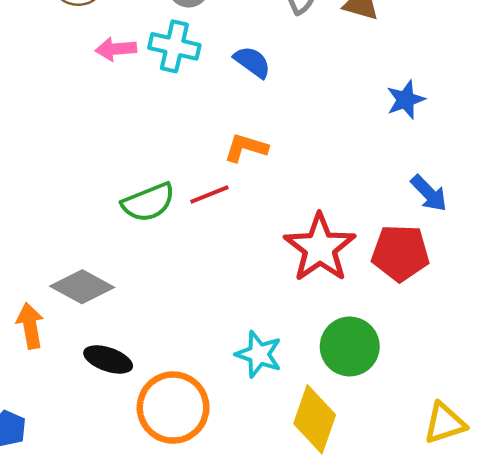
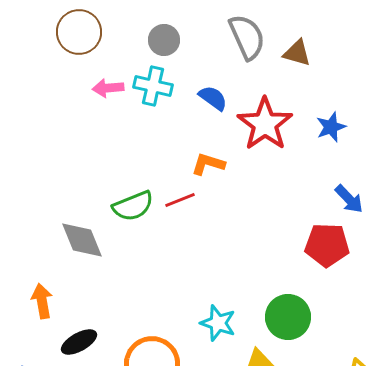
red star: (320, 248) -> (265, 124), moved
gray diamond: (82, 287) -> (82, 240), moved, turned 39
black ellipse: (108, 359) -> (79, 342), moved, turned -48

